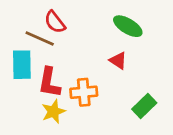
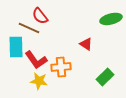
green ellipse: (128, 26) -> (111, 19), moved, turned -45
red L-shape: (49, 83) -> (36, 60), turned -45
yellow star: (53, 111) -> (39, 81), turned 30

